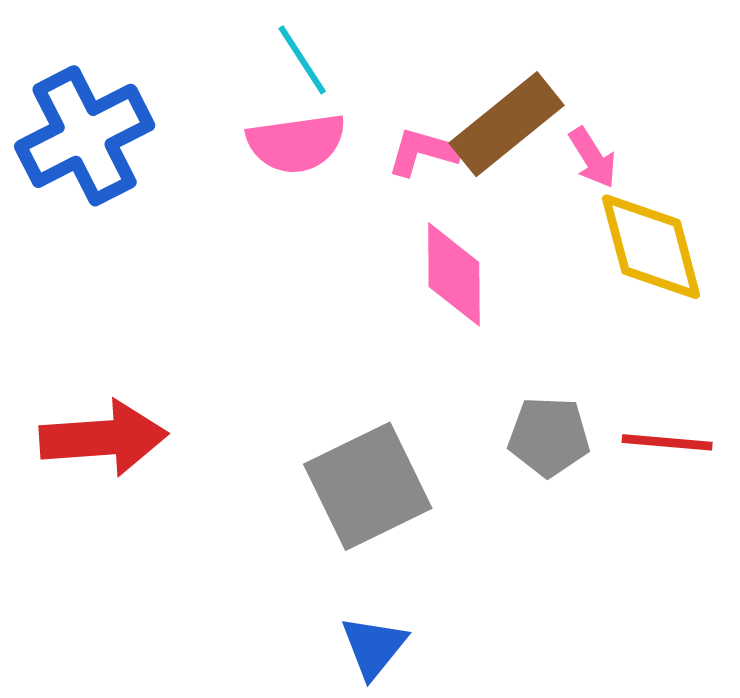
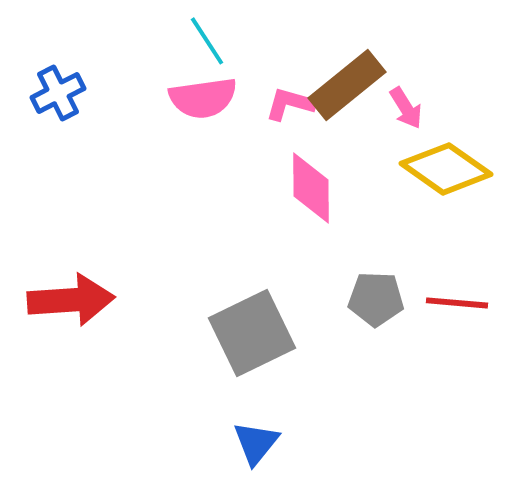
blue cross: (85, 136) -> (58, 93), size x0.6
yellow diamond: (651, 247) -> (446, 169), turned -40

